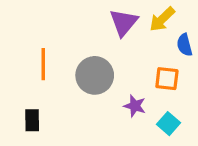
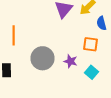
gray circle: (95, 75) -> (42, 58), moved

